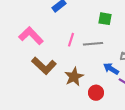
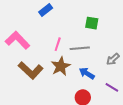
blue arrow: (111, 69) -> (87, 73), moved
brown star: (74, 77) -> (61, 66), moved

